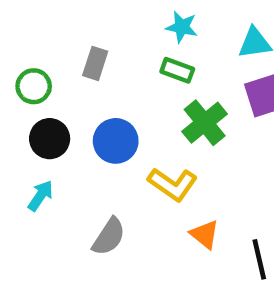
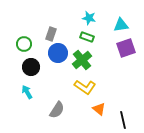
green cross: (205, 123) -> (82, 60), moved
blue circle: (116, 141) -> (58, 53), moved
cyan arrow: (40, 196) -> (27, 92), turned -64

